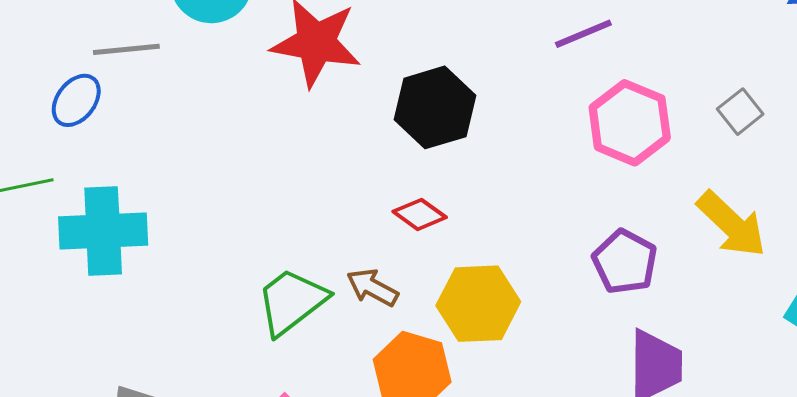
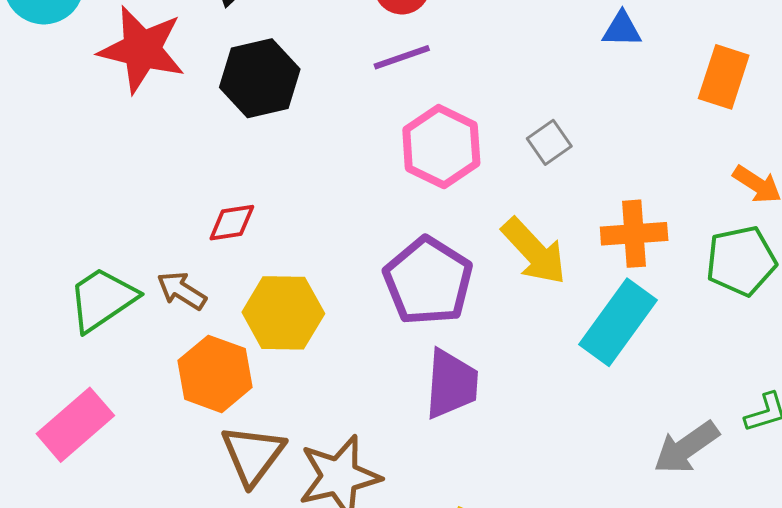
black hexagon: (435, 107) -> (260, 78), moved
red diamond: (420, 214) -> (232, 223), turned -48
purple pentagon: (625, 262) -> (428, 281), size x1.4

